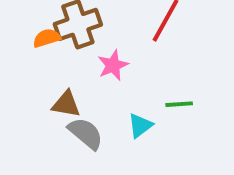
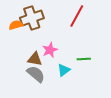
pink star: (113, 65) -> (50, 50), moved
brown triangle: (66, 104) -> (35, 59), moved

